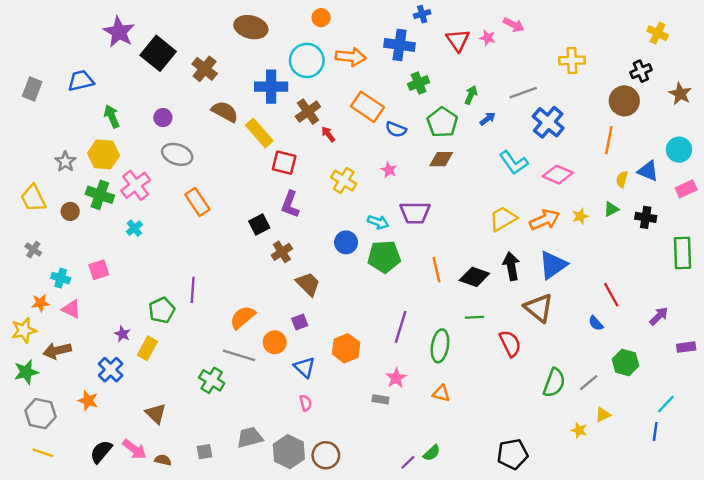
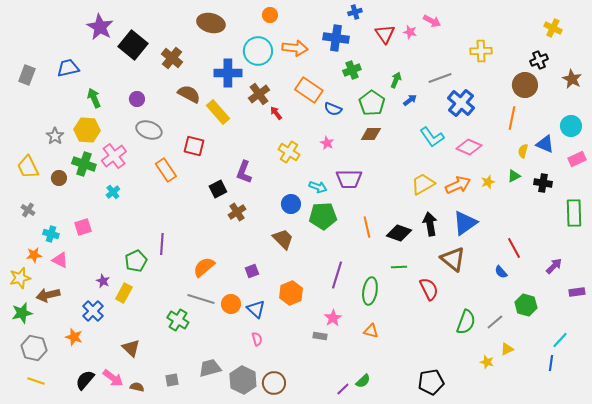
red square: (284, 163) -> (194, 146), moved
brown trapezoid: (308, 284) -> (283, 239), moved
orange circle: (275, 342) -> (231, 304), moved

